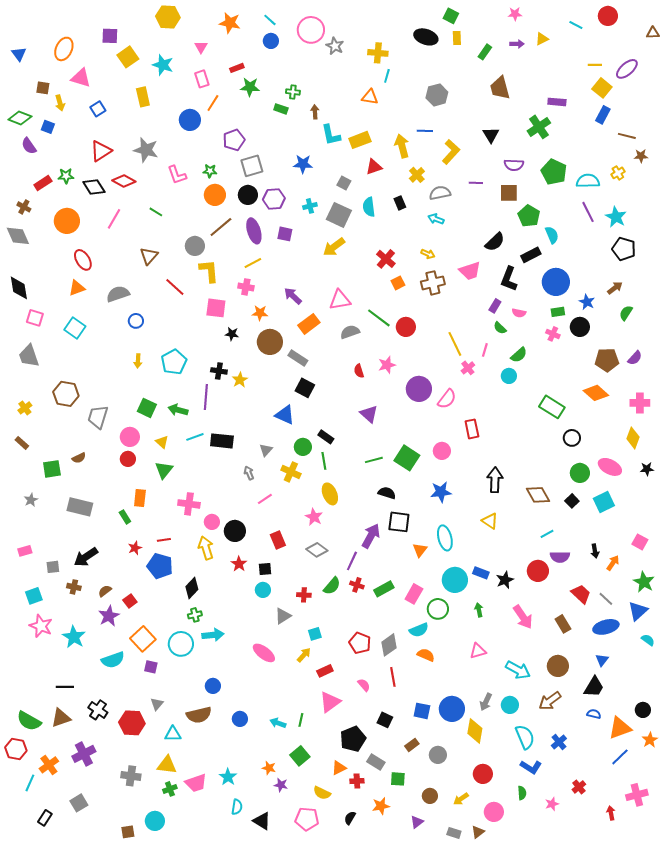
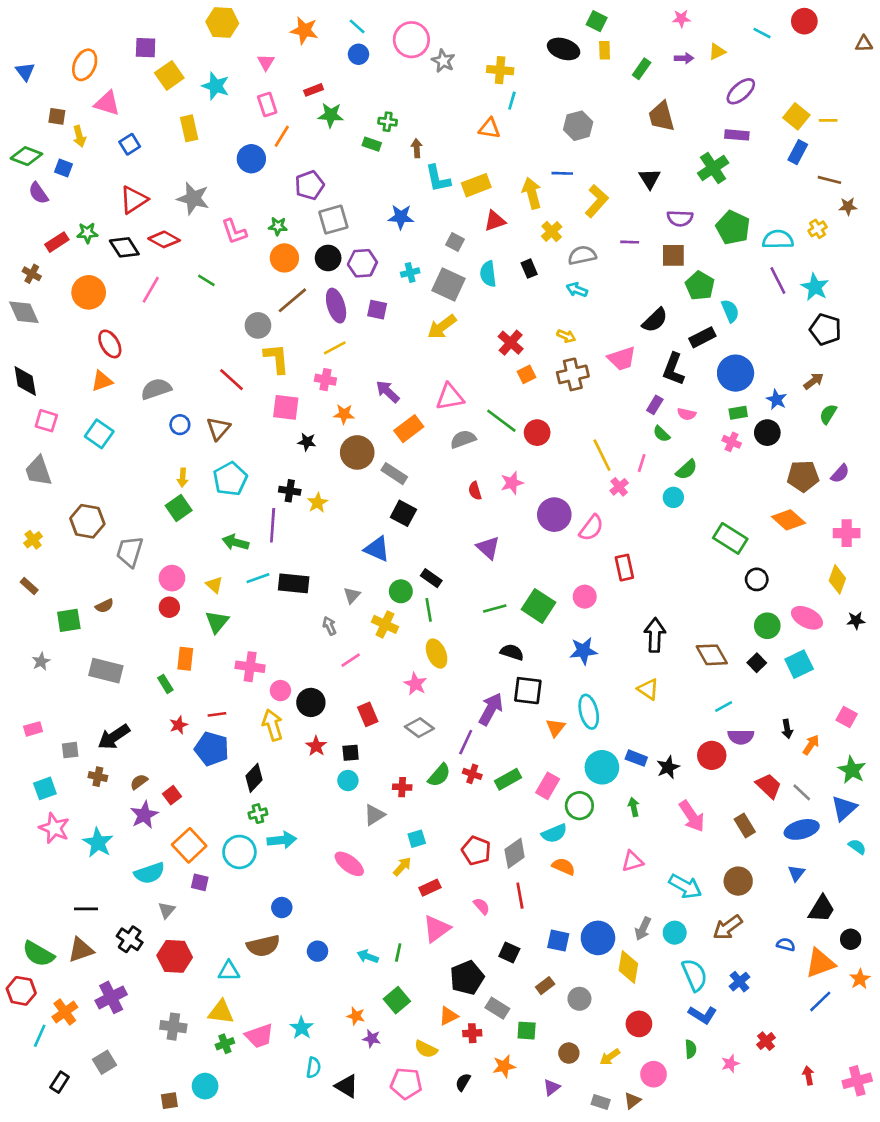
yellow line: (595, 65) -> (828, 120), moved
purple ellipse: (627, 69) -> (741, 91), moved
brown triangle: (149, 256) -> (218, 429), moved
green square: (147, 408) -> (179, 508), moved, turned 30
black trapezoid: (594, 687) -> (822, 909), moved
gray triangle: (157, 704) -> (167, 910), moved
pink cross: (637, 795) -> (857, 1081), moved

